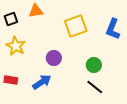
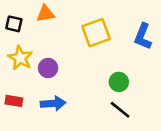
black square: (11, 19) -> (14, 24), turned 32
purple circle: (54, 58) -> (48, 68), moved
blue arrow: (42, 82) -> (53, 103), turned 30

